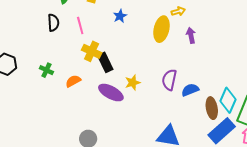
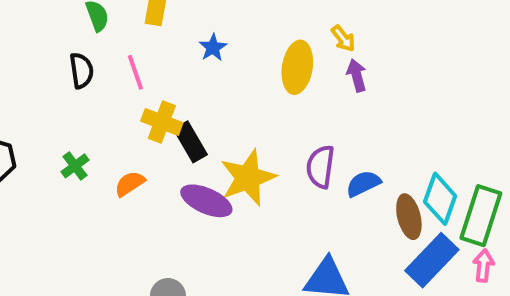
yellow arrow: (178, 11) -> (343, 38), moved, turned 72
green cross: (46, 70) -> (75, 166), turned 32
yellow star: (133, 83) -> (248, 178), size x1.8

